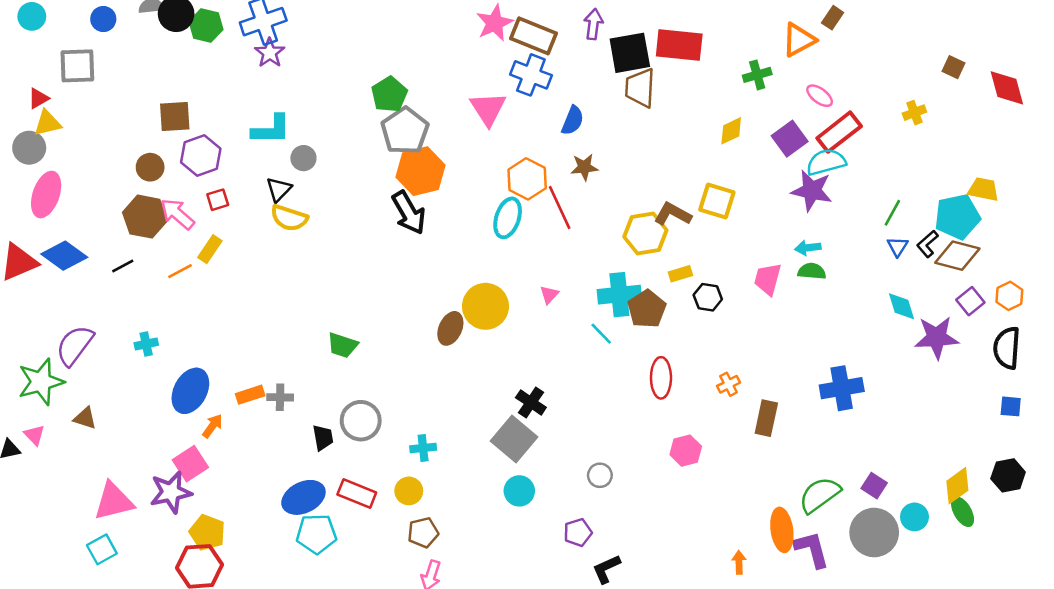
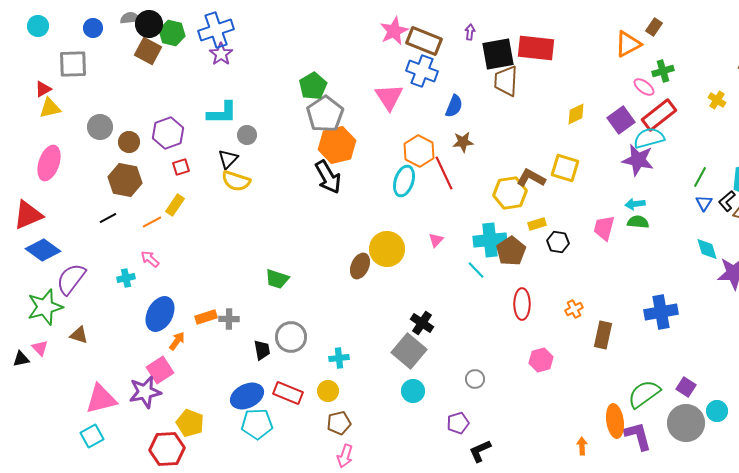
purple arrow: (593, 24) -> (470, 32), size x0.7
green cross: (757, 75) -> (663, 71), moved
yellow cross: (914, 113) -> (717, 100), turned -36
brown square: (175, 117) -> (148, 51), moved, turned 32
gray circle: (29, 148) -> (100, 127), moved
pink arrow: (177, 214) -> (150, 259), moved, size x0.7
blue diamond: (64, 256) -> (43, 250), moved
yellow pentagon: (207, 533) -> (190, 423), moved

